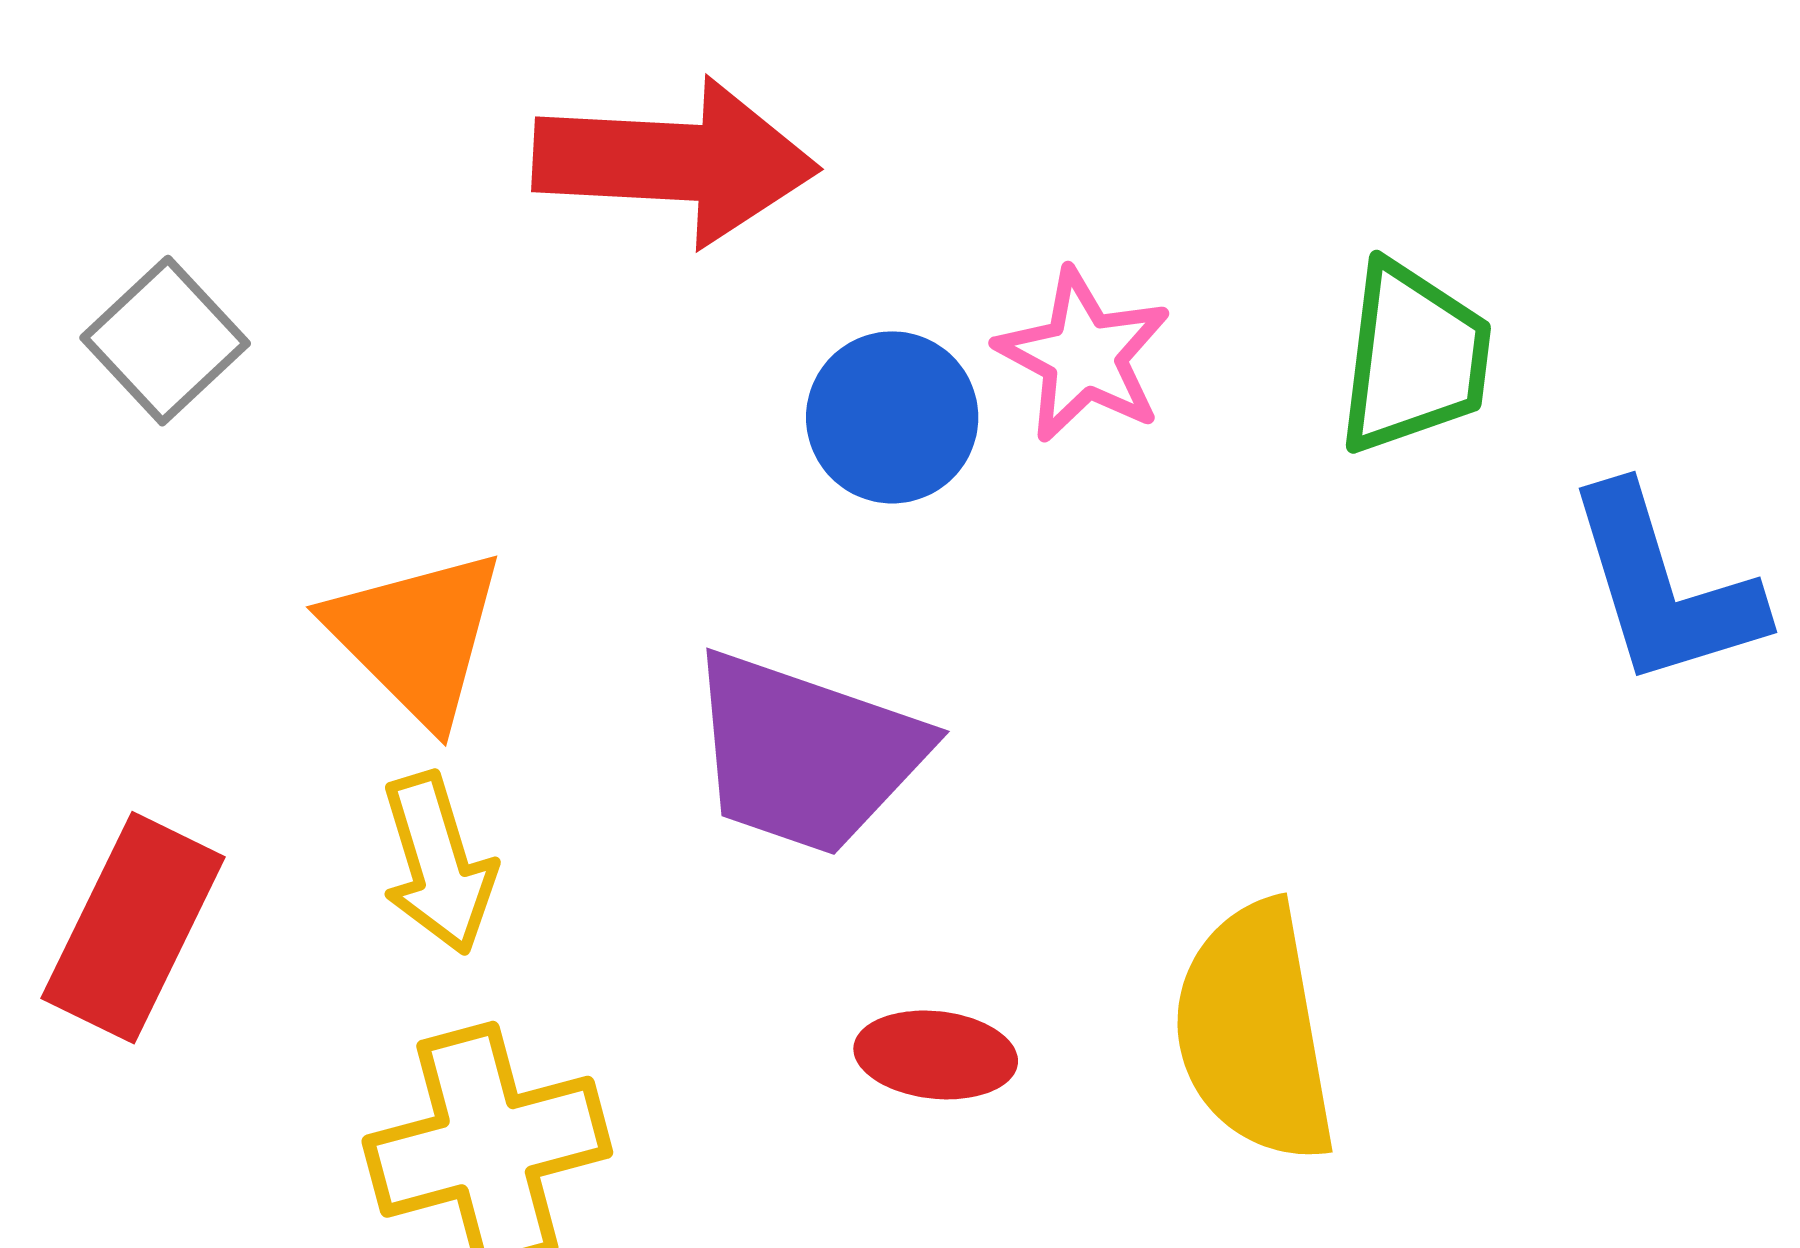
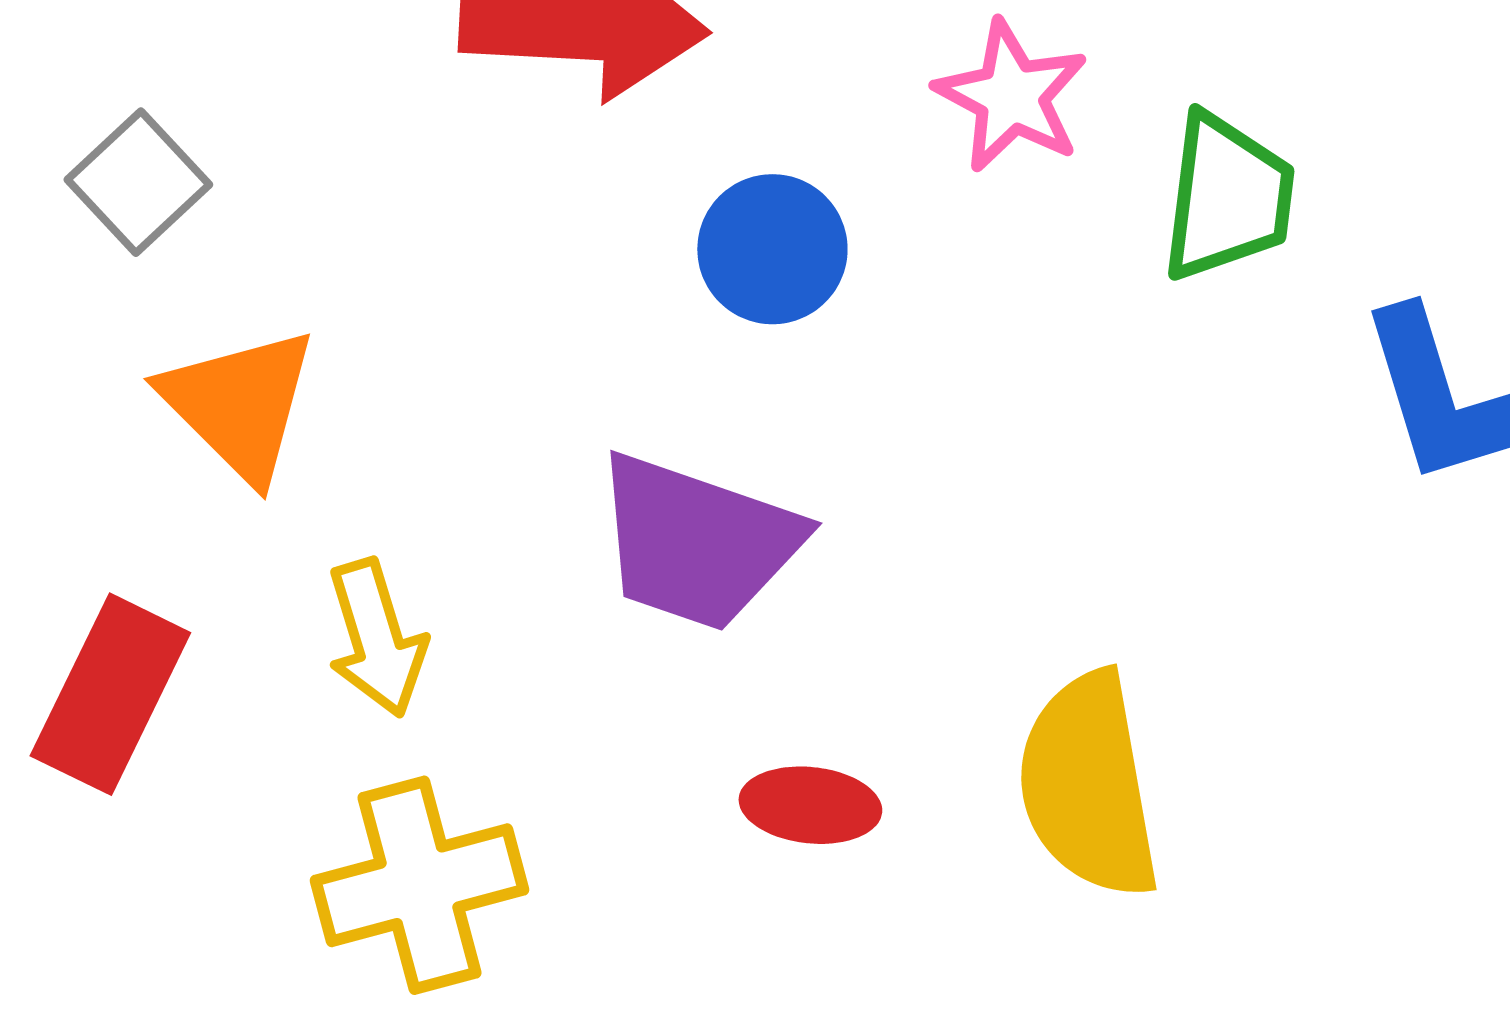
pink star: (1084, 355) -> (1011, 96), moved
orange triangle: (416, 636) -> (239, 404), moved

